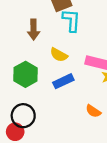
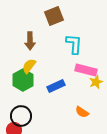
cyan L-shape: (71, 20) -> (74, 44), moved
yellow semicircle: (59, 55) -> (29, 66), moved, turned 98

